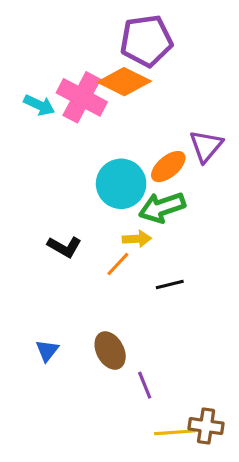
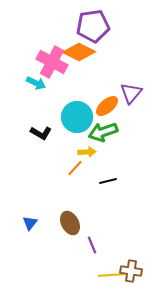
cyan arrow: (39, 105) -> (36, 83), moved
black L-shape: (64, 247) -> (41, 133), moved

